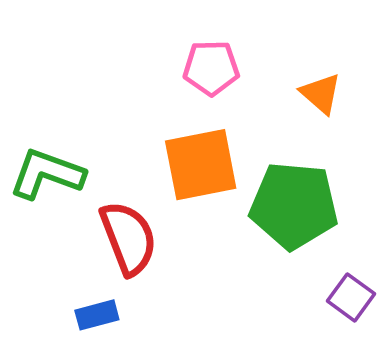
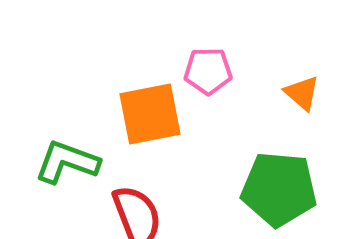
orange square: (201, 165) -> (150, 114), moved

